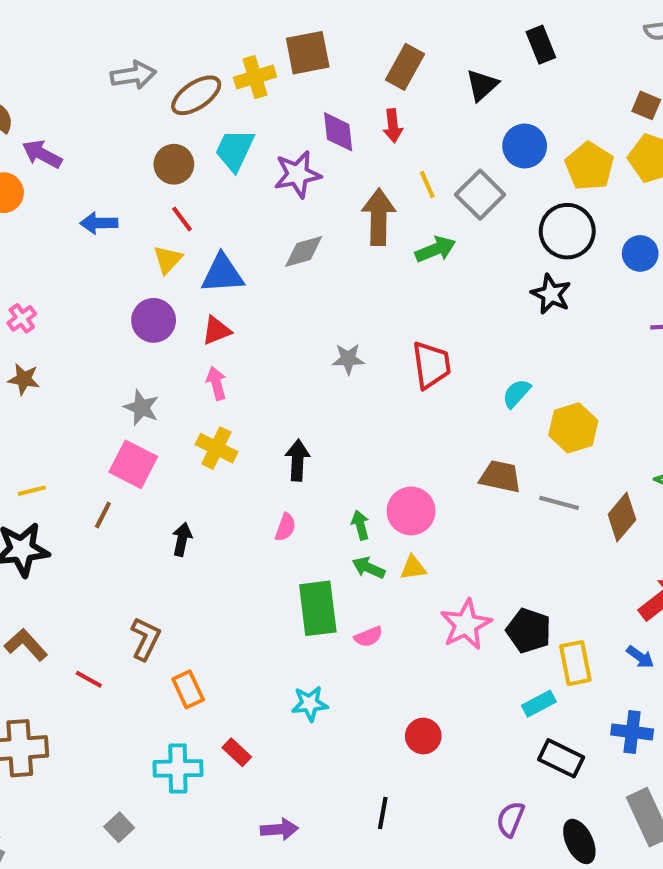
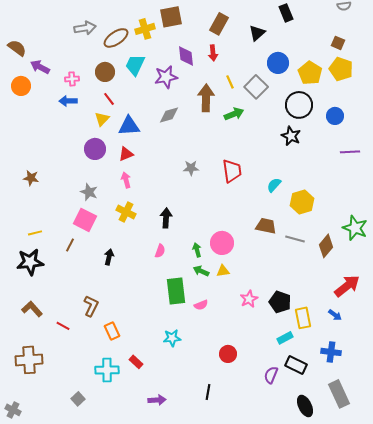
pink cross: (22, 318) -> (72, 79), moved, turned 32
pink star: (466, 625) -> (249, 299), size x0.7
purple semicircle: (510, 819) -> (271, 375), moved

